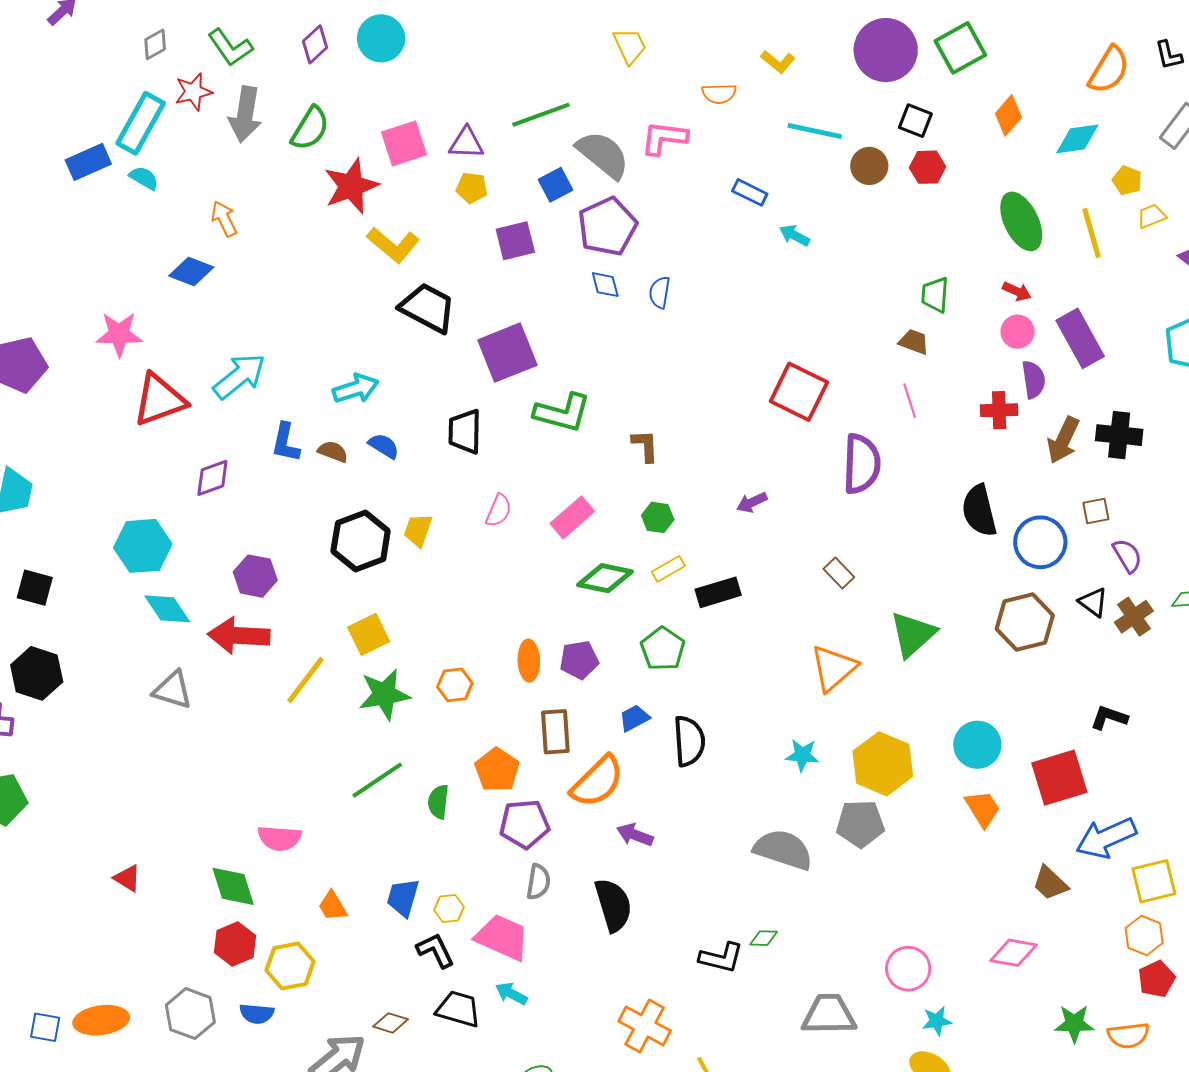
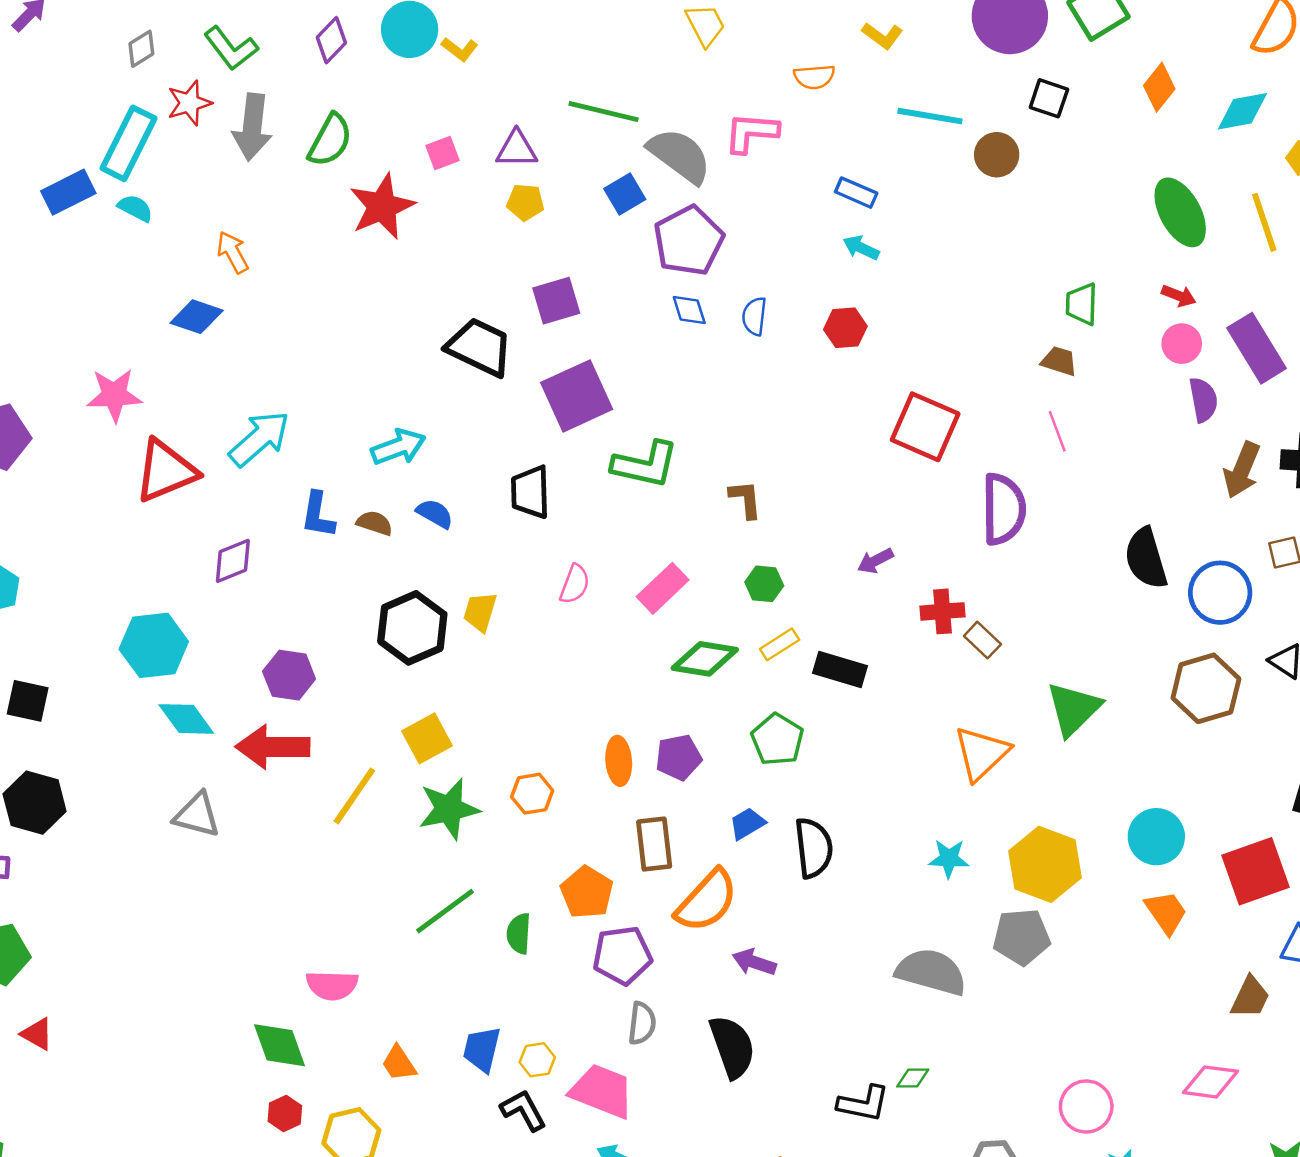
green line: (541, 115) -> (604, 112), turned 36
pink square: (404, 143) -> (443, 153), size x0.6
red hexagon: (927, 167) -> (845, 328), moved
cyan arrow: (794, 235) -> (861, 248), moved
purple square: (515, 241) -> (556, 301), moved
yellow L-shape: (393, 245) -> (460, 49), moved, size x0.6
red cross: (999, 410) -> (942, 611), moved
black rectangle: (718, 592) -> (840, 670), turned 36
red triangle: (127, 878) -> (37, 1034), moved
brown trapezoid: (1050, 883) -> (1250, 997), turned -105
red hexagon: (235, 944) -> (285, 1113), size x0.7

